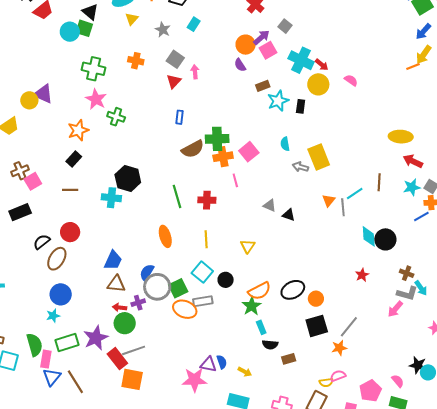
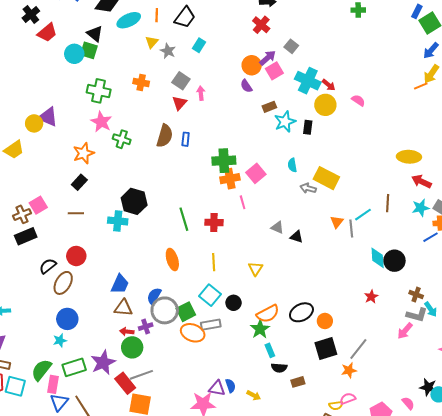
yellow triangle: (132, 19) -> (152, 42), moved
brown semicircle: (193, 149) -> (165, 136), moved, turned -45
yellow rectangle: (319, 157) -> (326, 178), turned -40
brown cross: (20, 171) -> (22, 214), moved
green semicircle: (34, 345) -> (41, 370), turned -125

